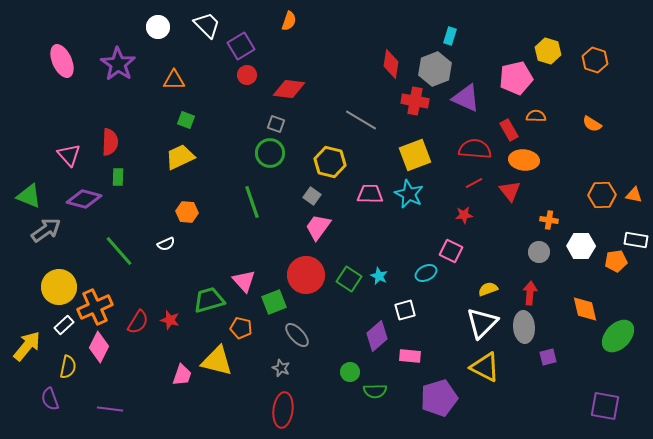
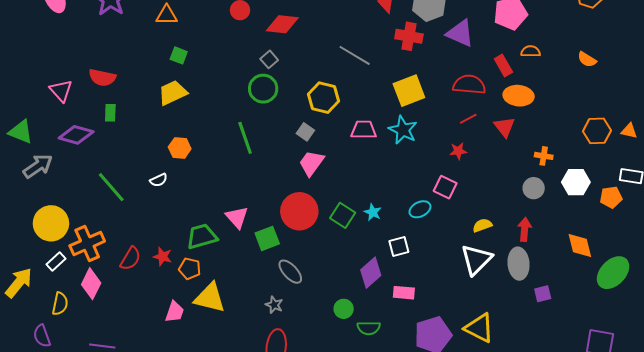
gray square: (276, 124) -> (269, 59), turned 30
red semicircle: (110, 142) -> (102, 78), turned 100
orange pentagon: (241, 328) -> (190, 269), moved
yellow triangle: (485, 367) -> (479, 328), moved

